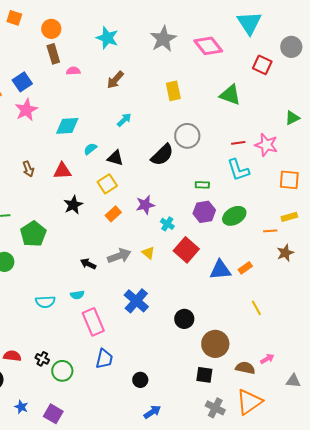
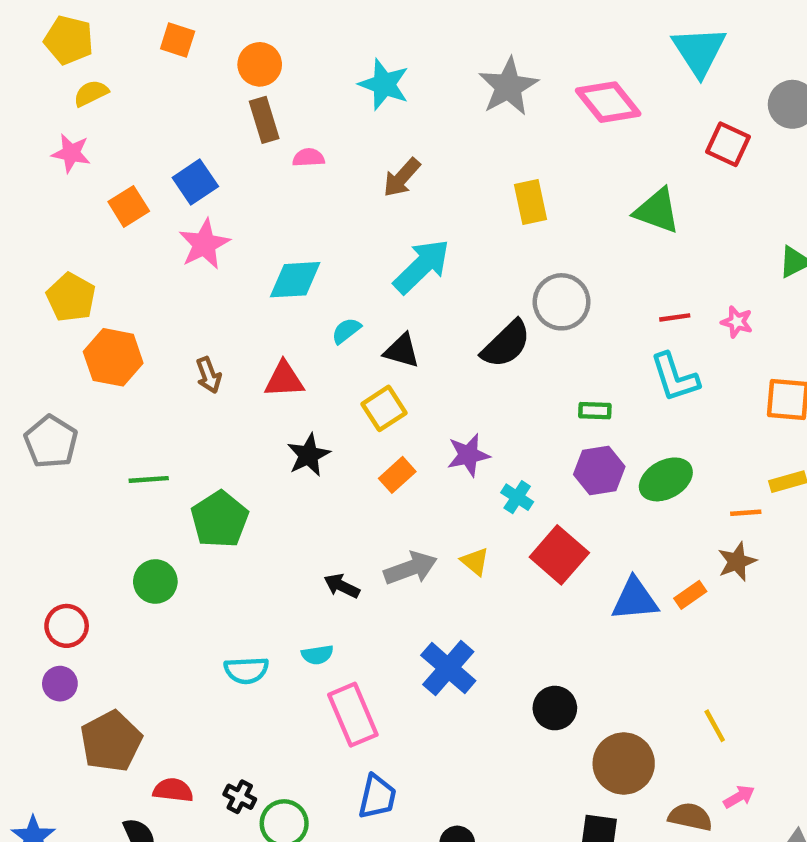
cyan arrow: (124, 120) -> (422, 266), size x1.8
pink star: (266, 145) -> (737, 322), size x0.6
brown star: (285, 253) -> (737, 562), moved
yellow line: (256, 308) -> (715, 726), moved

